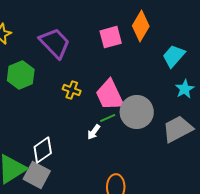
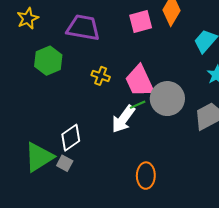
purple trapezoid: (55, 43) -> (83, 28), turned -36
white arrow: (94, 132) -> (123, 119), size x1.8
gray square: (37, 175) -> (65, 163), size x0.6

